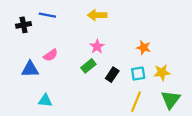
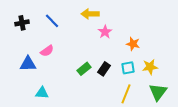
blue line: (47, 15) -> (52, 21), moved, turned 35
pink star: (97, 47) -> (105, 32), moved
green rectangle: (88, 66) -> (84, 69), moved

